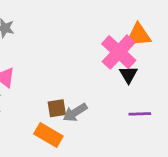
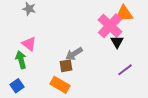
gray arrow: (75, 113) -> (74, 54), moved
purple line: (140, 114) -> (125, 70), turned -35

